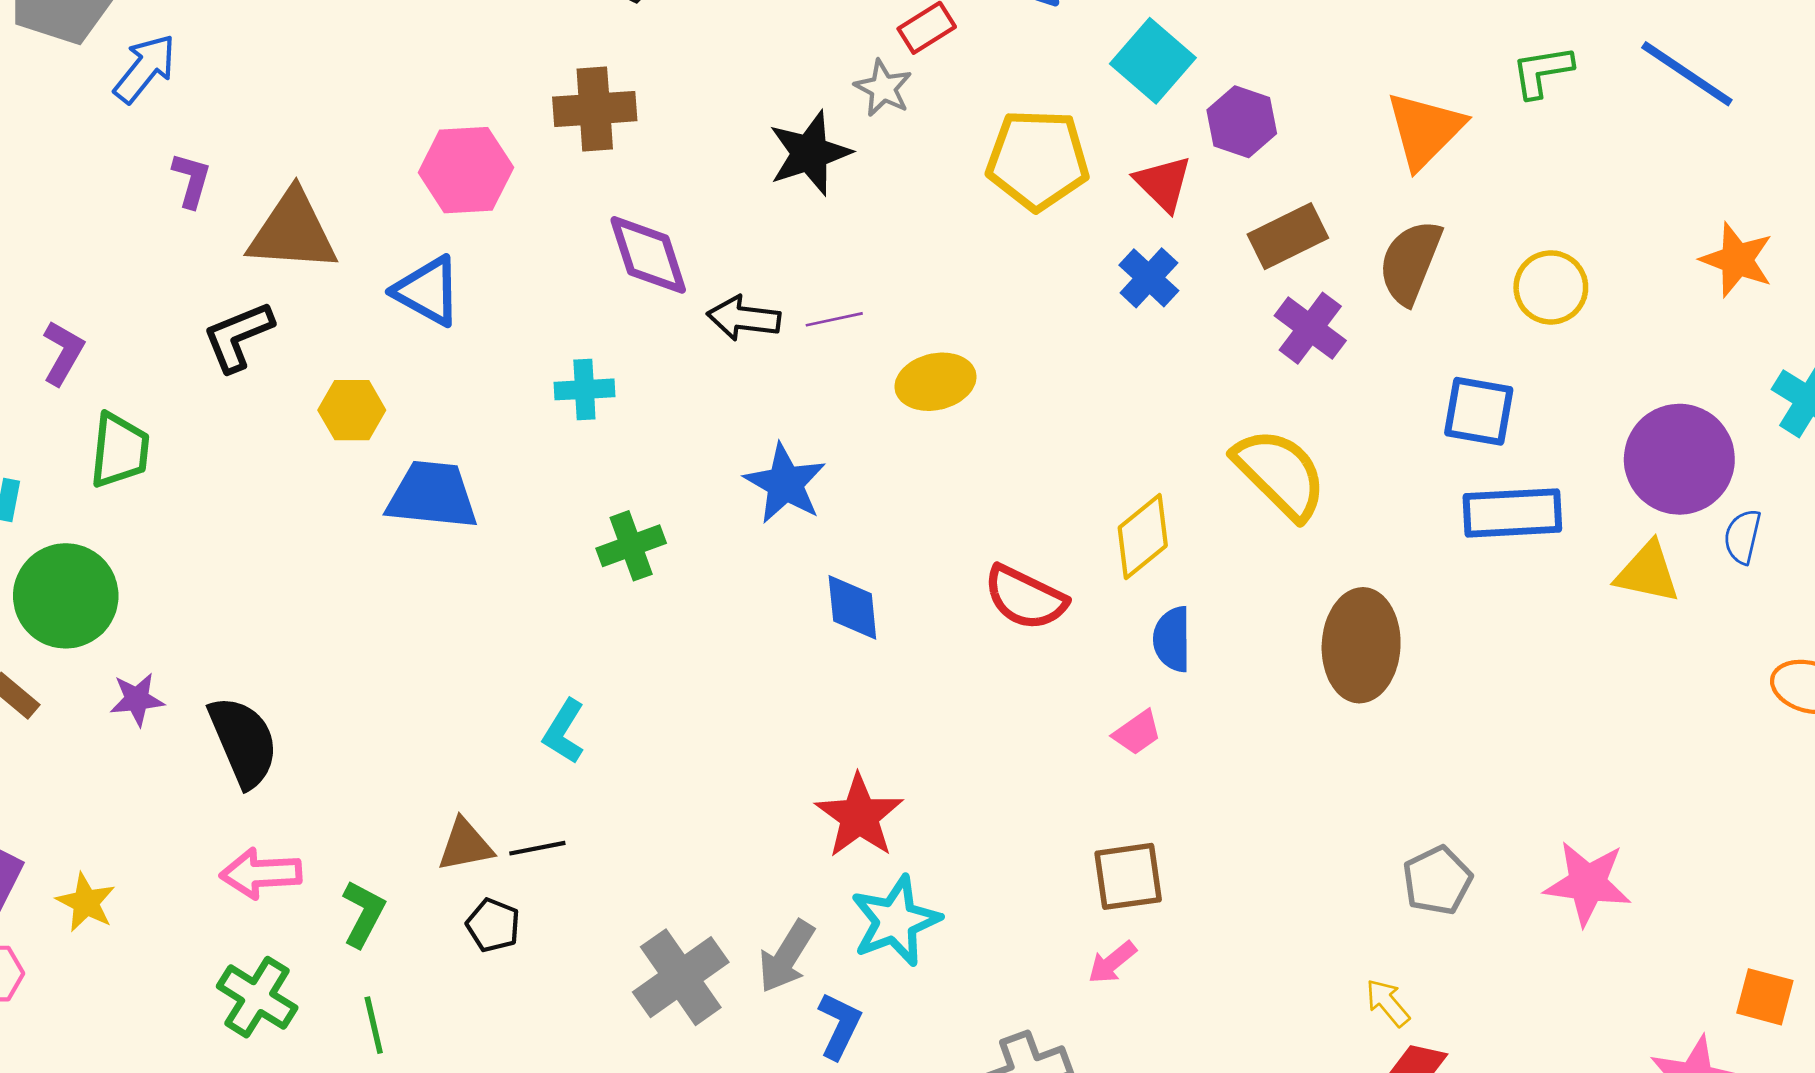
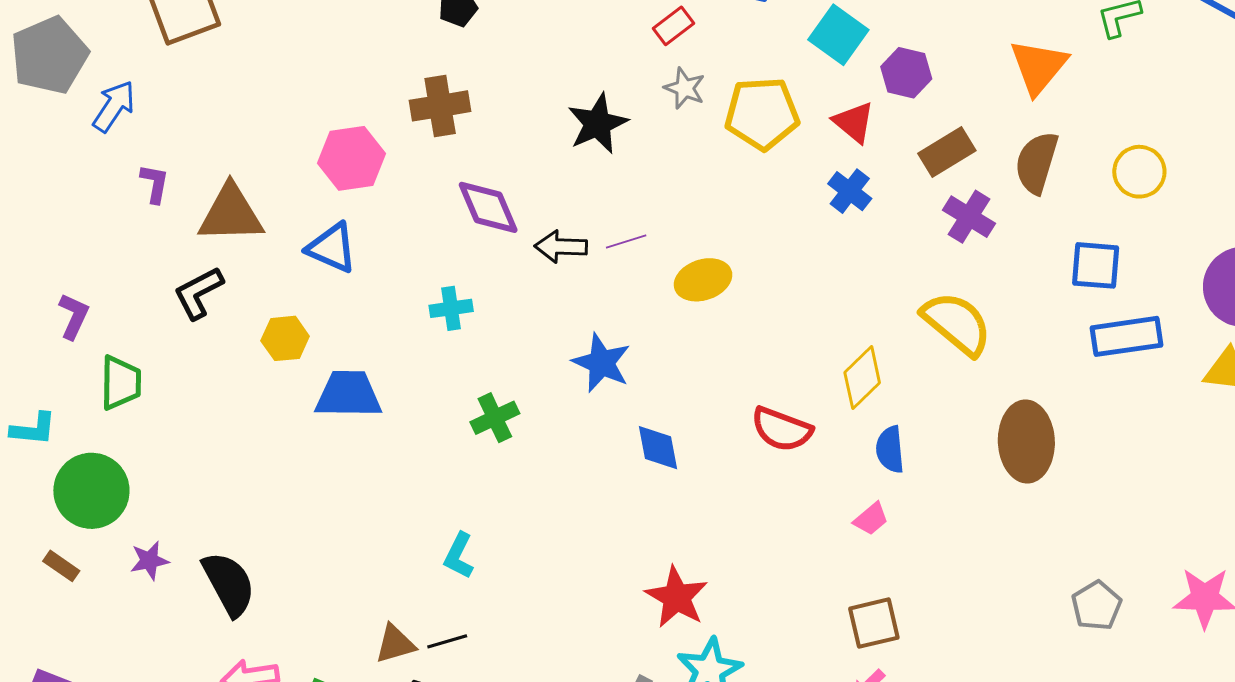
gray star: (883, 88) -> (685, 88), moved

